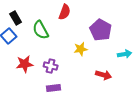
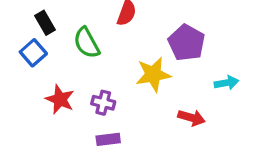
yellow star: (81, 49) -> (153, 74), size x1.5
red star: (25, 64) -> (60, 99), turned 30

